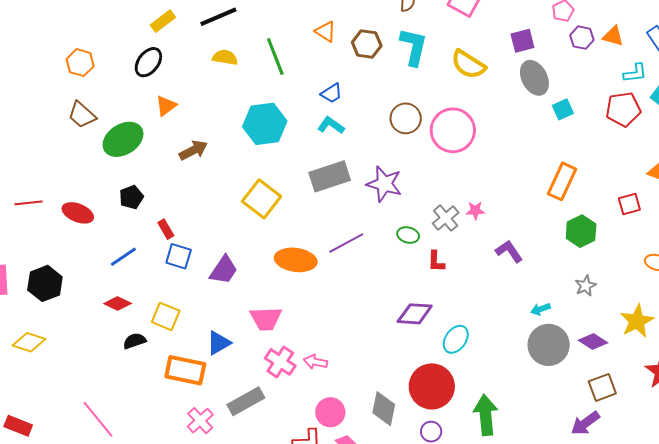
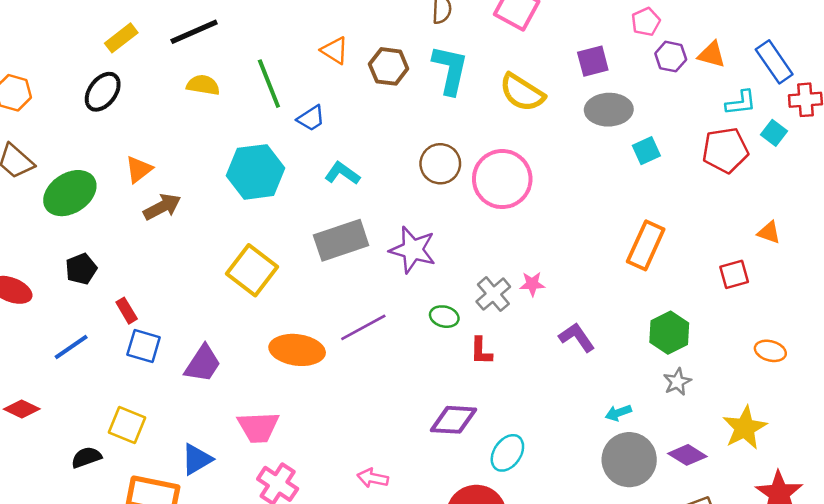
gray ellipse: (534, 78) -> (609, 110), turned -64
blue trapezoid: (331, 93) -> (311, 118), moved
orange triangle: (166, 106) -> (139, 169), moved
green hexagon: (581, 231) -> (669, 333), moved
red diamond: (118, 303) -> (22, 409), moved
pink arrow: (315, 362) -> (373, 478), moved

